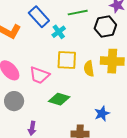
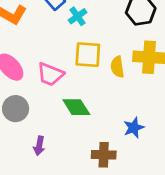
green diamond: (59, 99) -> (76, 107), turned 40

